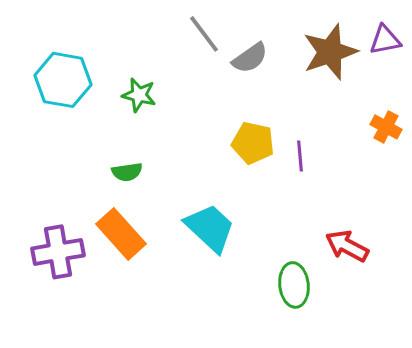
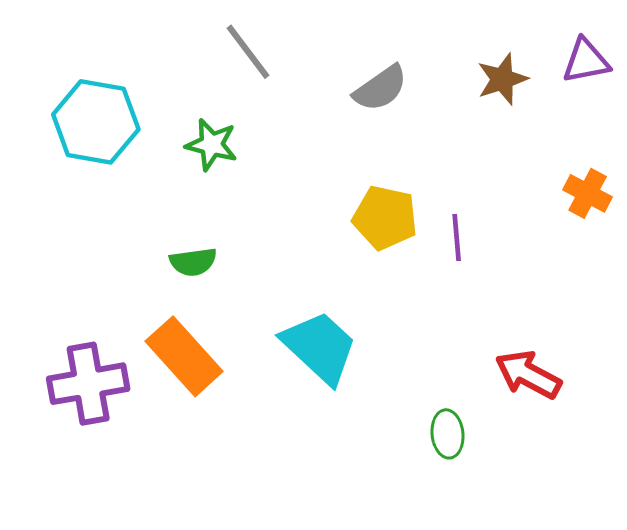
gray line: (204, 34) -> (248, 52), moved
brown star: (330, 52) -> (502, 79), size x0.6
green ellipse: (294, 285) -> (447, 434), size x0.7

